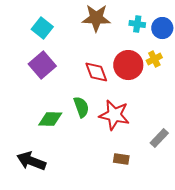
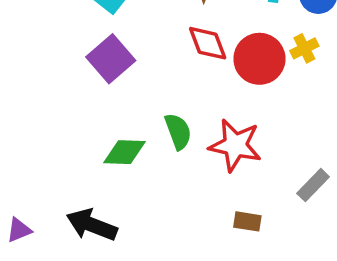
red diamond: (96, 72) -> (208, 43), moved

